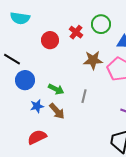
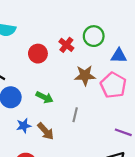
green arrow: (56, 89) -> (44, 97), moved

